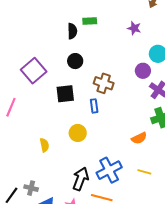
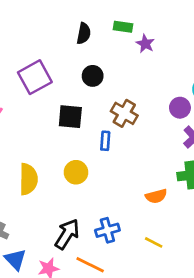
purple star: (134, 28) -> (145, 44), moved
black semicircle: (72, 31) -> (84, 33), moved
yellow semicircle: (44, 145) -> (28, 179), size x1.6
blue cross: (109, 170) -> (107, 230), size x0.7

